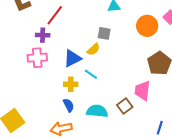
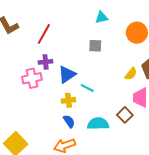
purple cross: (43, 35) -> (46, 62), moved
yellow semicircle: (93, 49) -> (131, 74), moved

